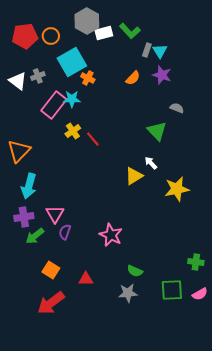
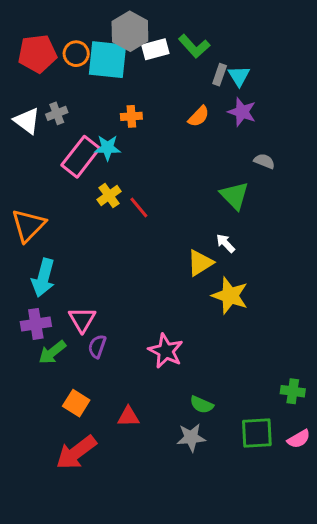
cyan square: (72, 62) -> (108, 60), moved, turned 36
orange cross: (88, 78) -> (131, 116), turned -32
yellow star: (177, 189) -> (230, 296), moved, turned 30

